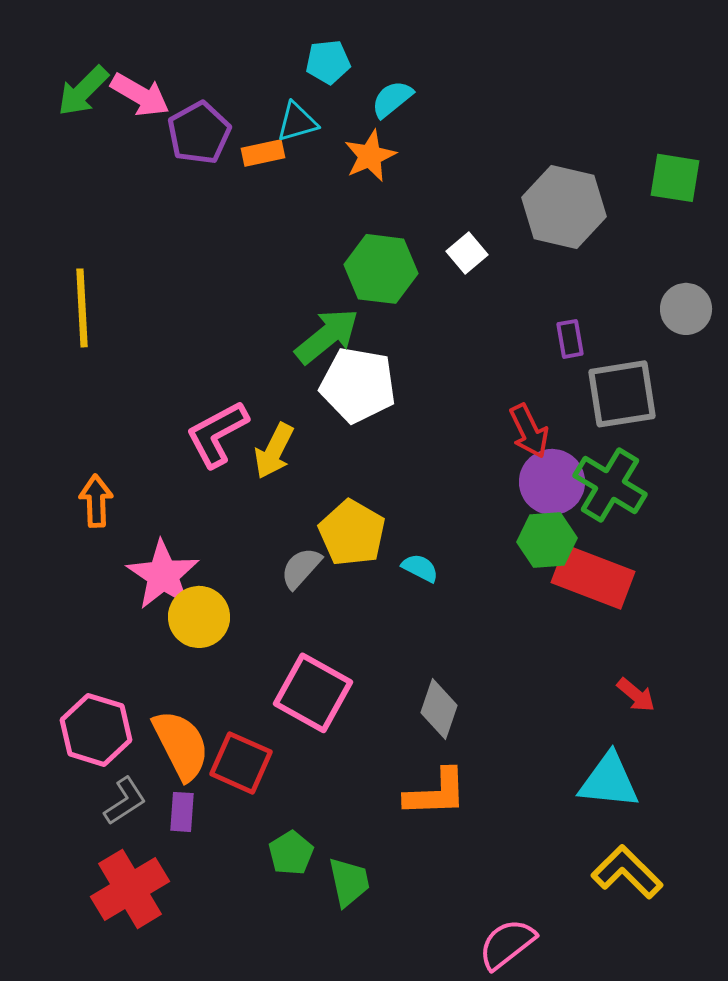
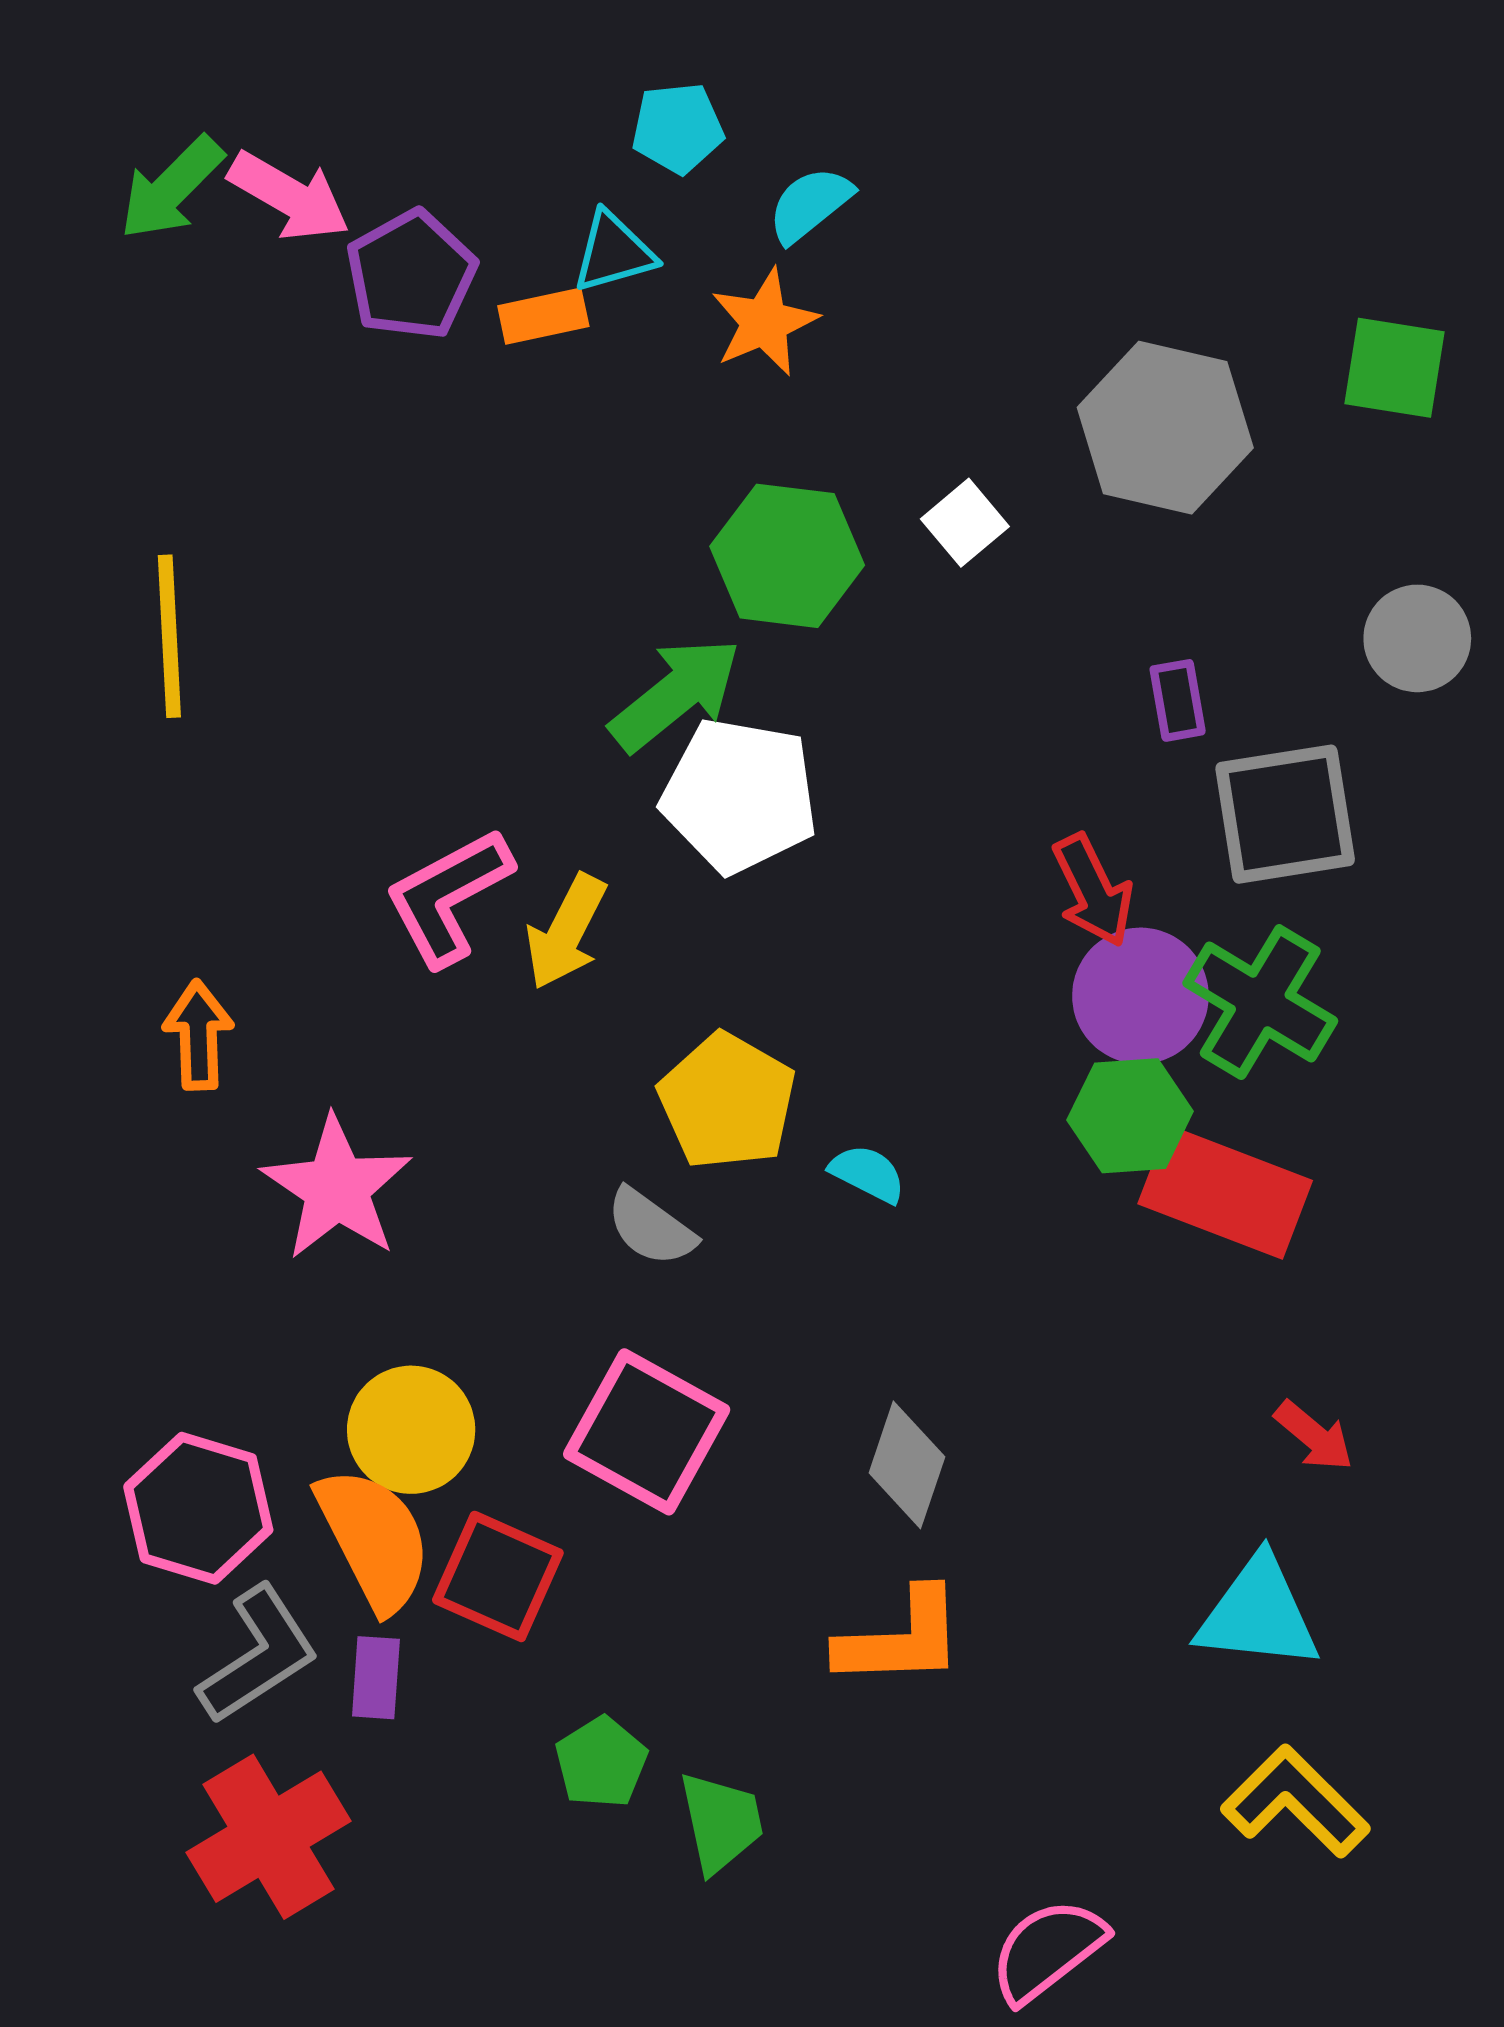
gray semicircle: (301, 568) -> (651, 1227), moved, turned -96
yellow circle: (199, 617) -> (411, 1430), moved
gray L-shape: (125, 801) -> (258, 1655), size x1.4

